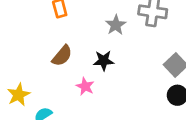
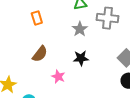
black star: (104, 61) -> (81, 58), moved

